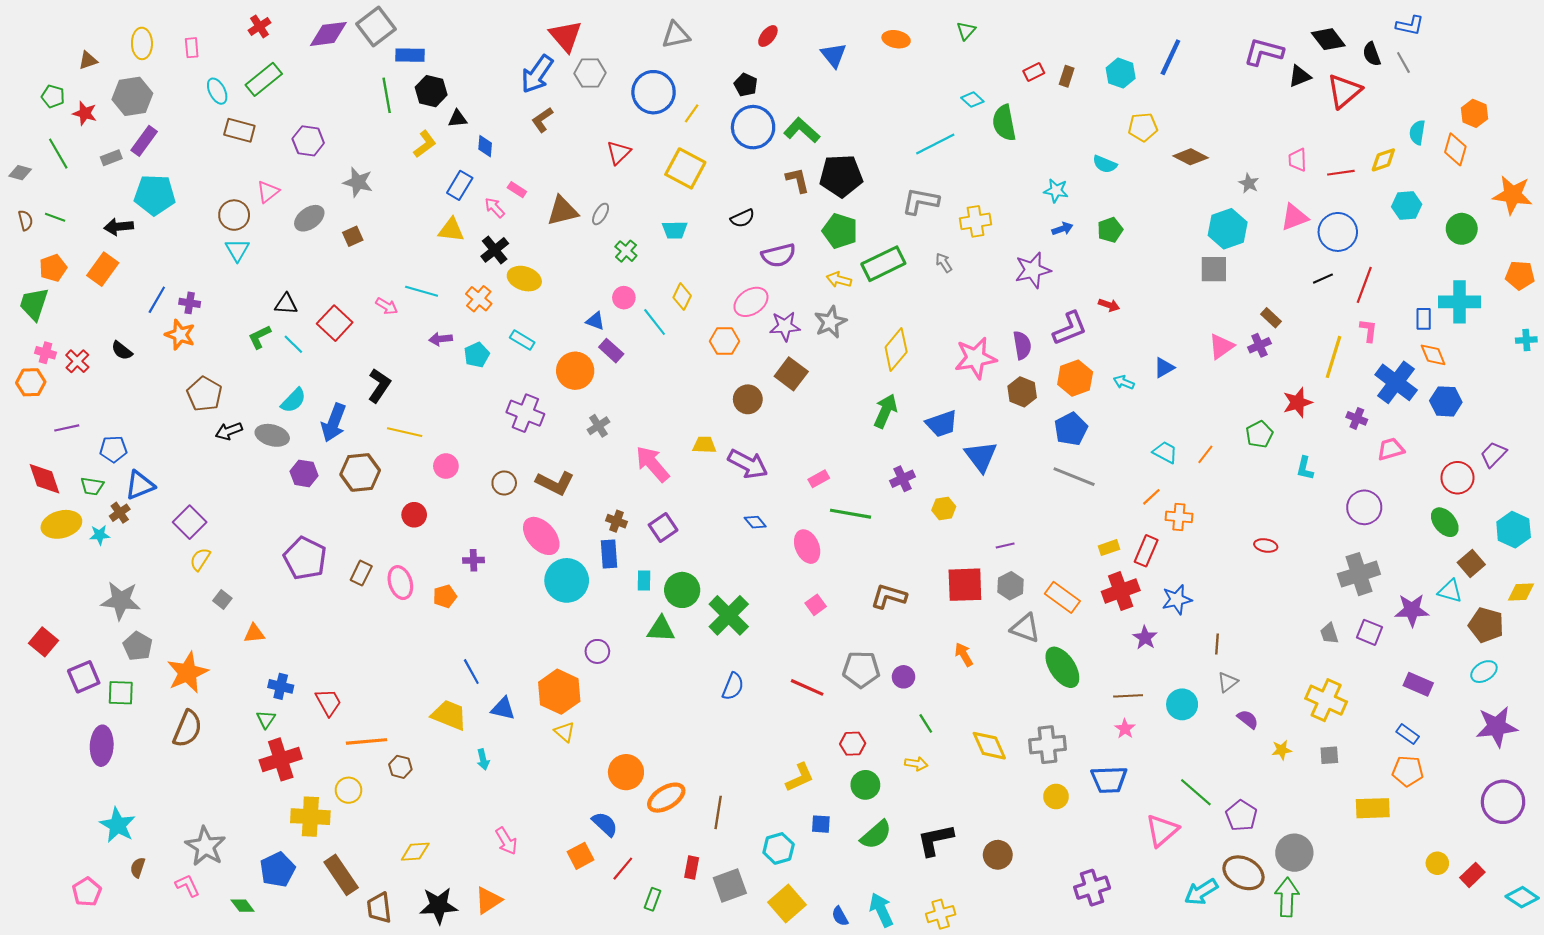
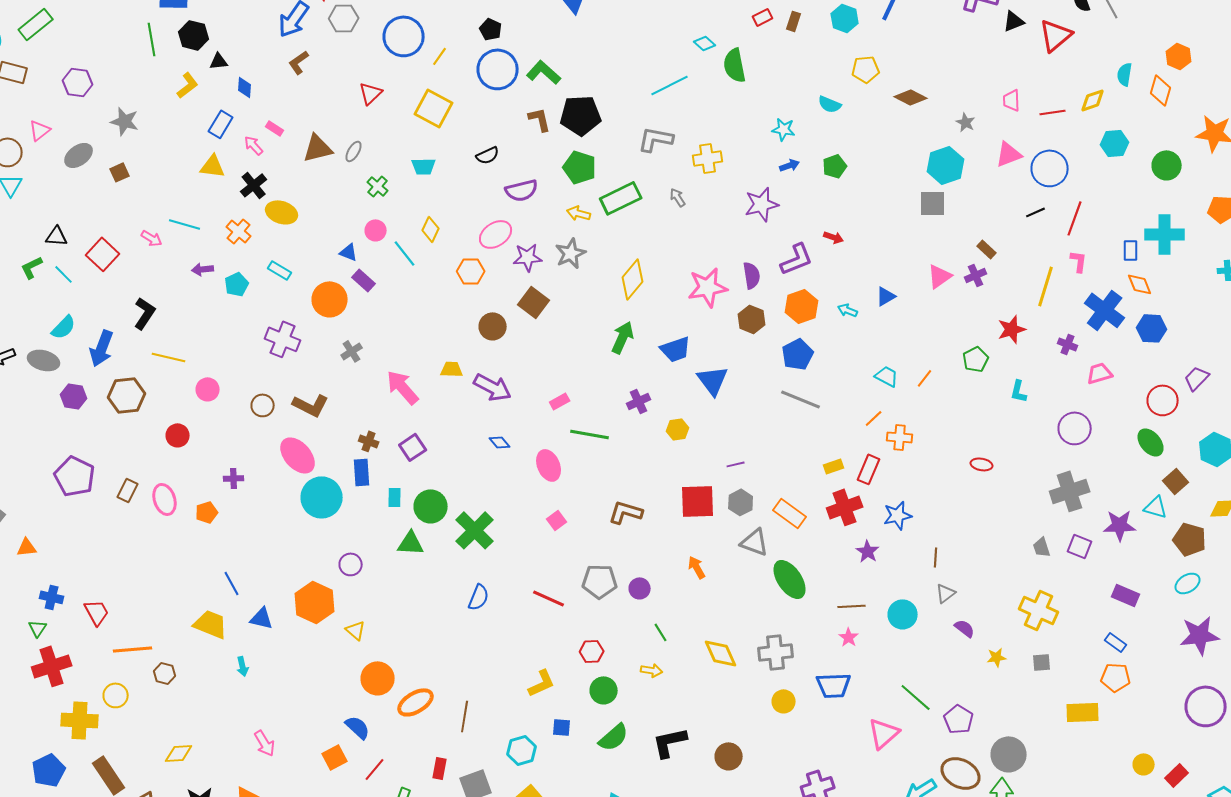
yellow triangle: (565, 732) -> (356, 630), moved

